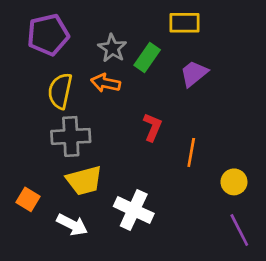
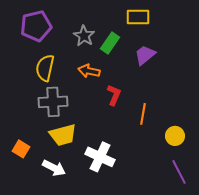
orange arrow: (106, 83) -> (89, 71), moved

